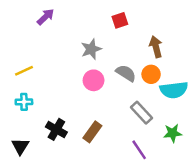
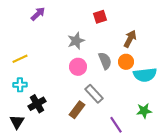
brown arrow: (156, 47) -> (130, 39), turned 42
gray semicircle: (126, 73) -> (105, 61), turned 36
gray rectangle: (141, 113) -> (94, 94), moved
black cross: (56, 129) -> (37, 104), moved, turned 30

